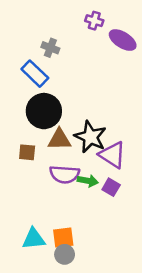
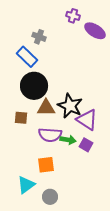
orange square: (63, 238) -> (46, 165), moved
cyan triangle: (34, 239) -> (26, 185), turned -30

